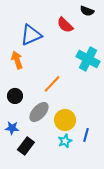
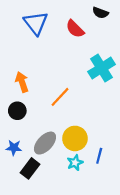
blue triangle: (31, 35) -> (36, 23), moved, turned -45
cyan cross: (88, 59) -> (102, 68), turned 30
orange arrow: (17, 60) -> (22, 82), moved
gray ellipse: (39, 112) -> (45, 143), moved

